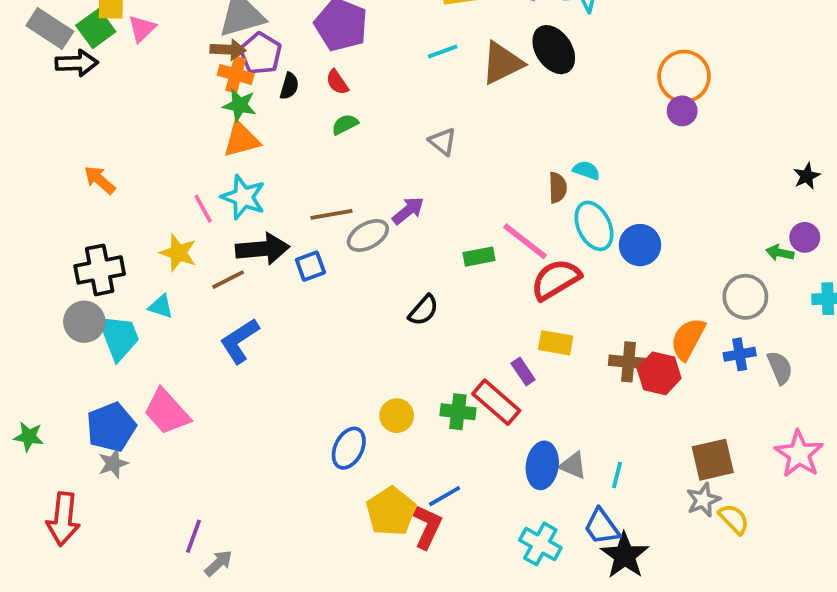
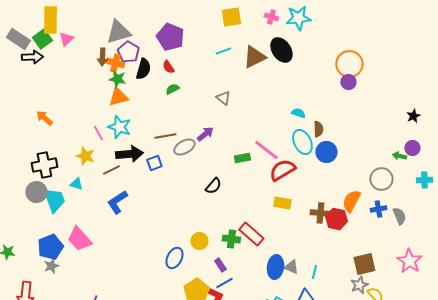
brown arrow: (228, 50) -> (102, 57), moved, turned 90
black semicircle: (289, 86) -> (143, 69), size x1.5
brown semicircle: (558, 188) -> (318, 129), moved
purple rectangle: (523, 372) -> (220, 265), moved

